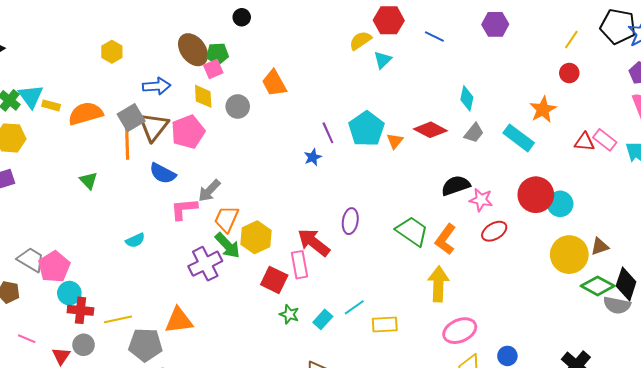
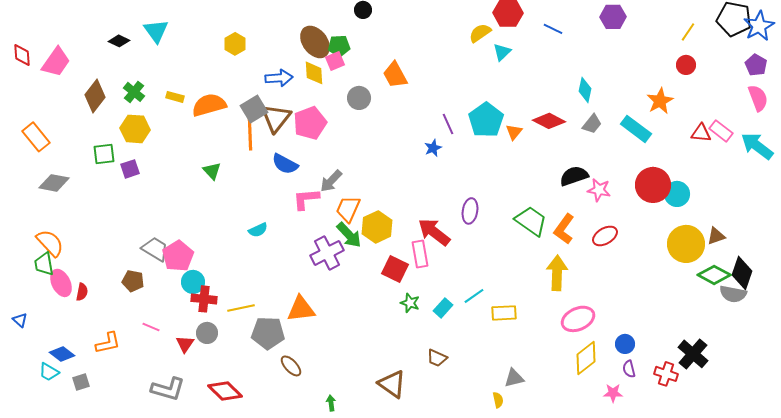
cyan triangle: (31, 96) -> (156, 31), moved
yellow diamond: (203, 96) -> (314, 73), moved
red ellipse: (494, 231) -> (605, 236), moved

